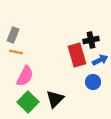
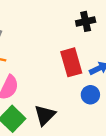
black cross: (91, 40) -> (86, 21), moved

